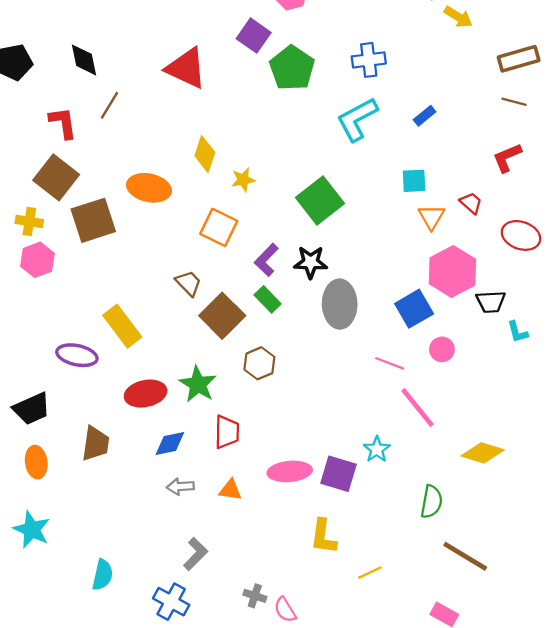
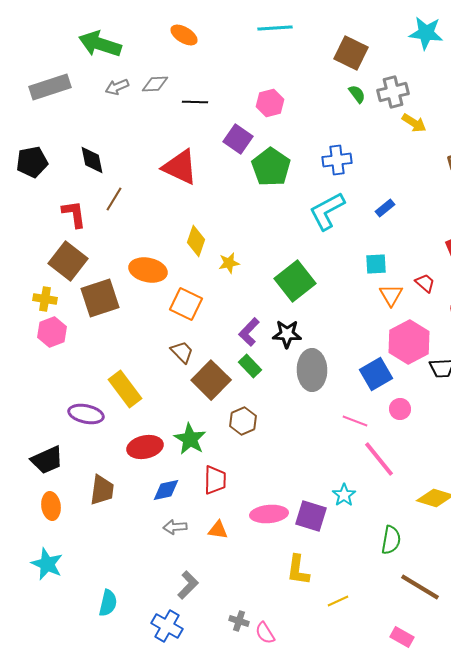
orange square: (219, 227) -> (186, 304), moved

